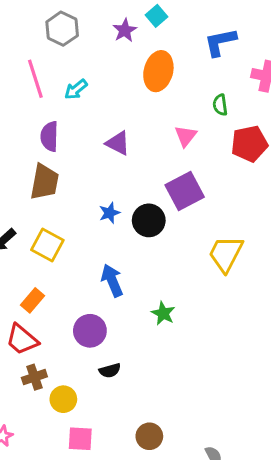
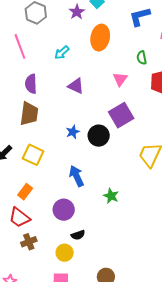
cyan arrow: (76, 89) -> (62, 53), moved
yellow circle: (63, 399) -> (65, 253), moved

